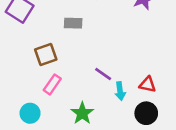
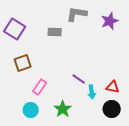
gray rectangle: (73, 23) -> (55, 32), moved
brown square: (46, 54) -> (23, 63), moved
cyan circle: (30, 113) -> (31, 110), moved

